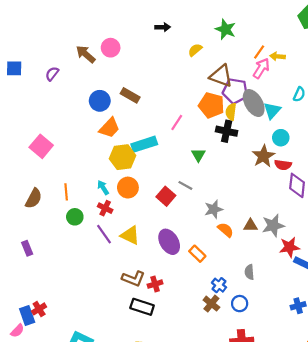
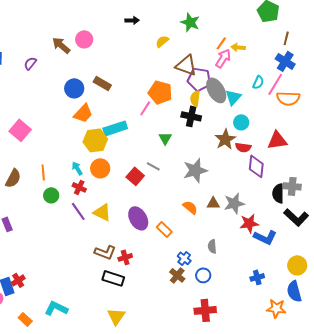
orange pentagon: (211, 105) -> (160, 92), moved
gray star: (214, 209) -> (195, 170), moved, size x1.4

